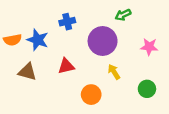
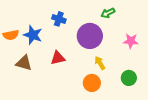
blue cross: (67, 22) -> (59, 19), turned 32
orange circle: (91, 95) -> (92, 83), moved

